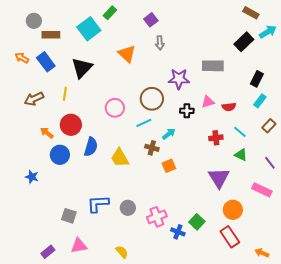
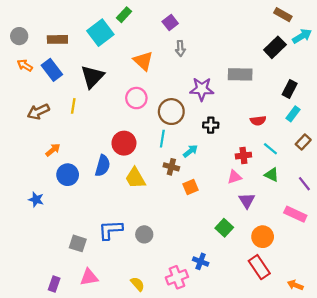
gray circle: (34, 21) -> (19, 36), moved
pink triangle: (208, 102) -> (234, 177), moved
pink circle: (115, 108) -> (136, 98), moved
cyan line: (144, 123) -> (162, 139), turned -56
red circle: (71, 125) -> (124, 143), moved
orange arrow: (47, 133) -> (53, 150), turned 104
purple triangle: (219, 178) -> (247, 201), size x0.7
pink cross: (157, 217) -> (177, 277), moved
green square: (197, 222) -> (224, 228), moved
purple rectangle: (48, 252) -> (54, 284), turned -32

